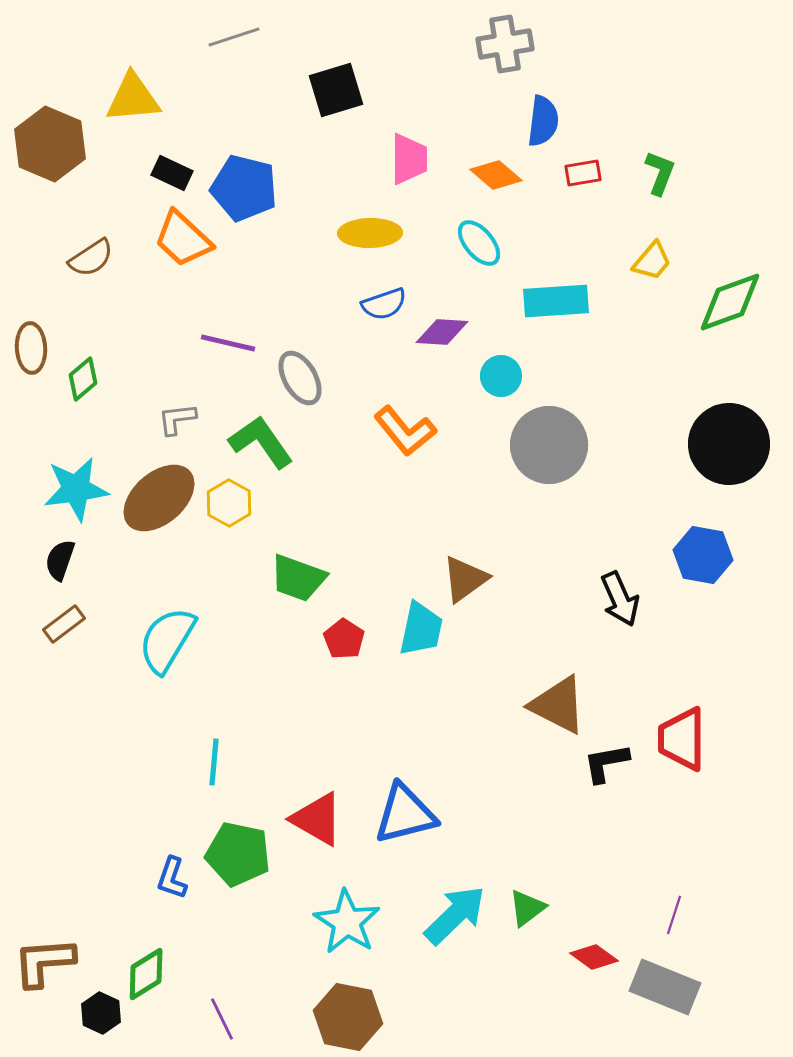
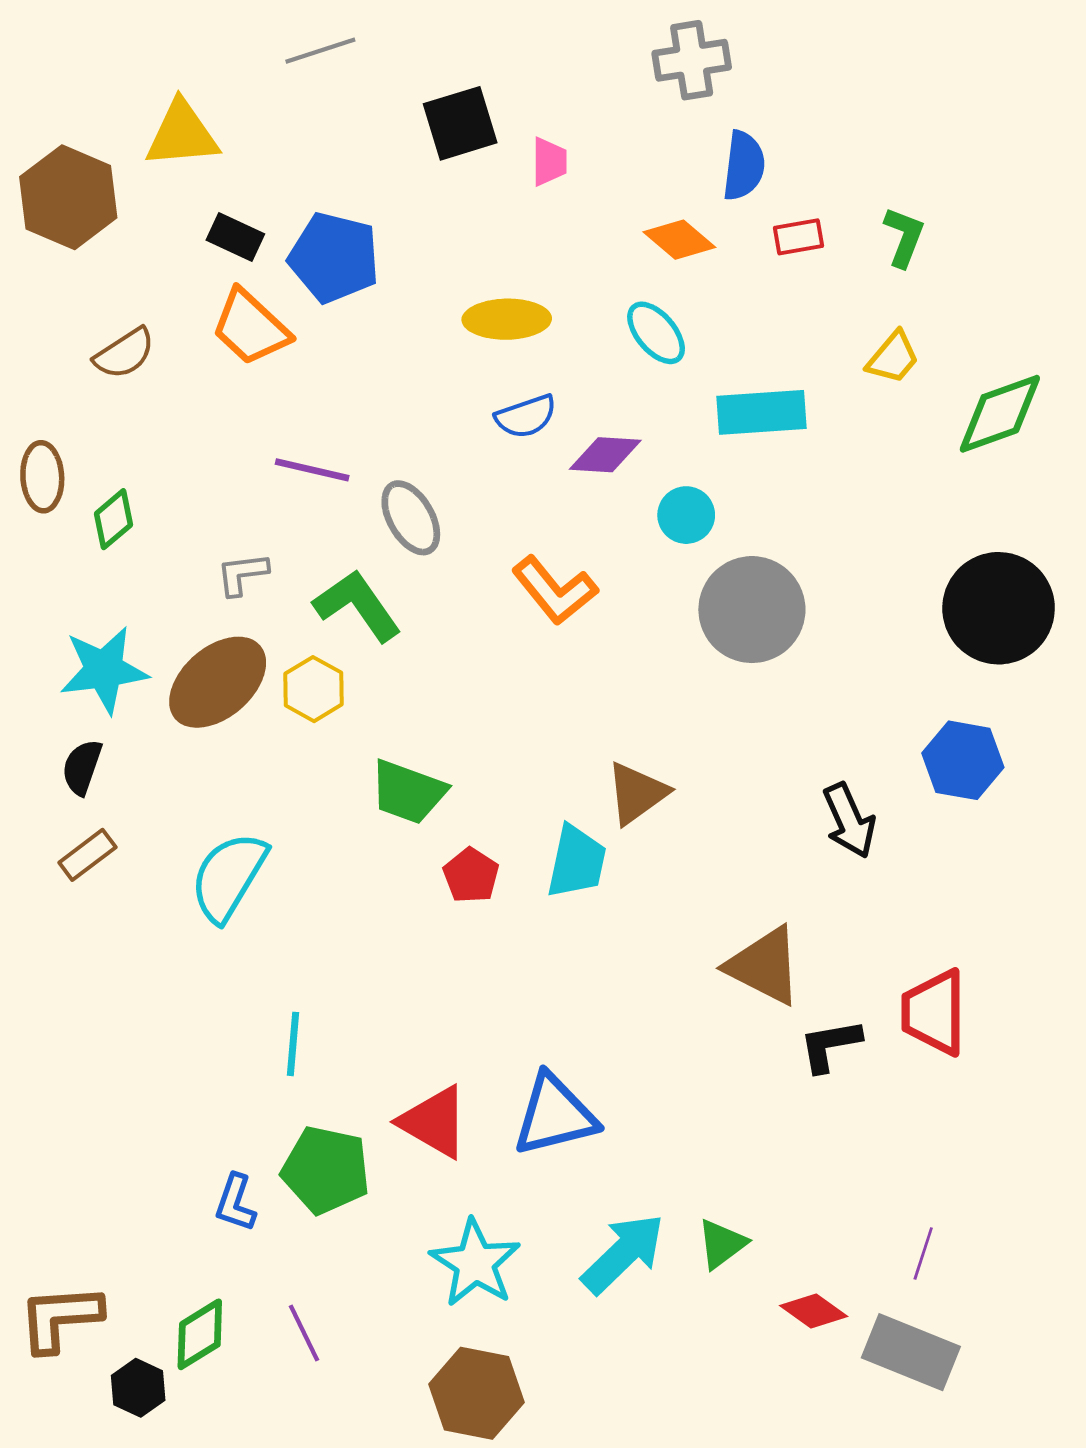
pink trapezoid: (409, 159) -> (549, 162), moved, size x0.7
purple line: (222, 1019) -> (304, 1333), moved

